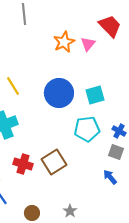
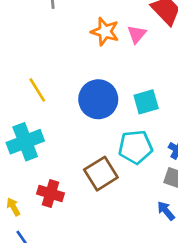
orange star: (64, 42) -> (105, 32), turned -30
brown square: (54, 162) -> (101, 174), moved

